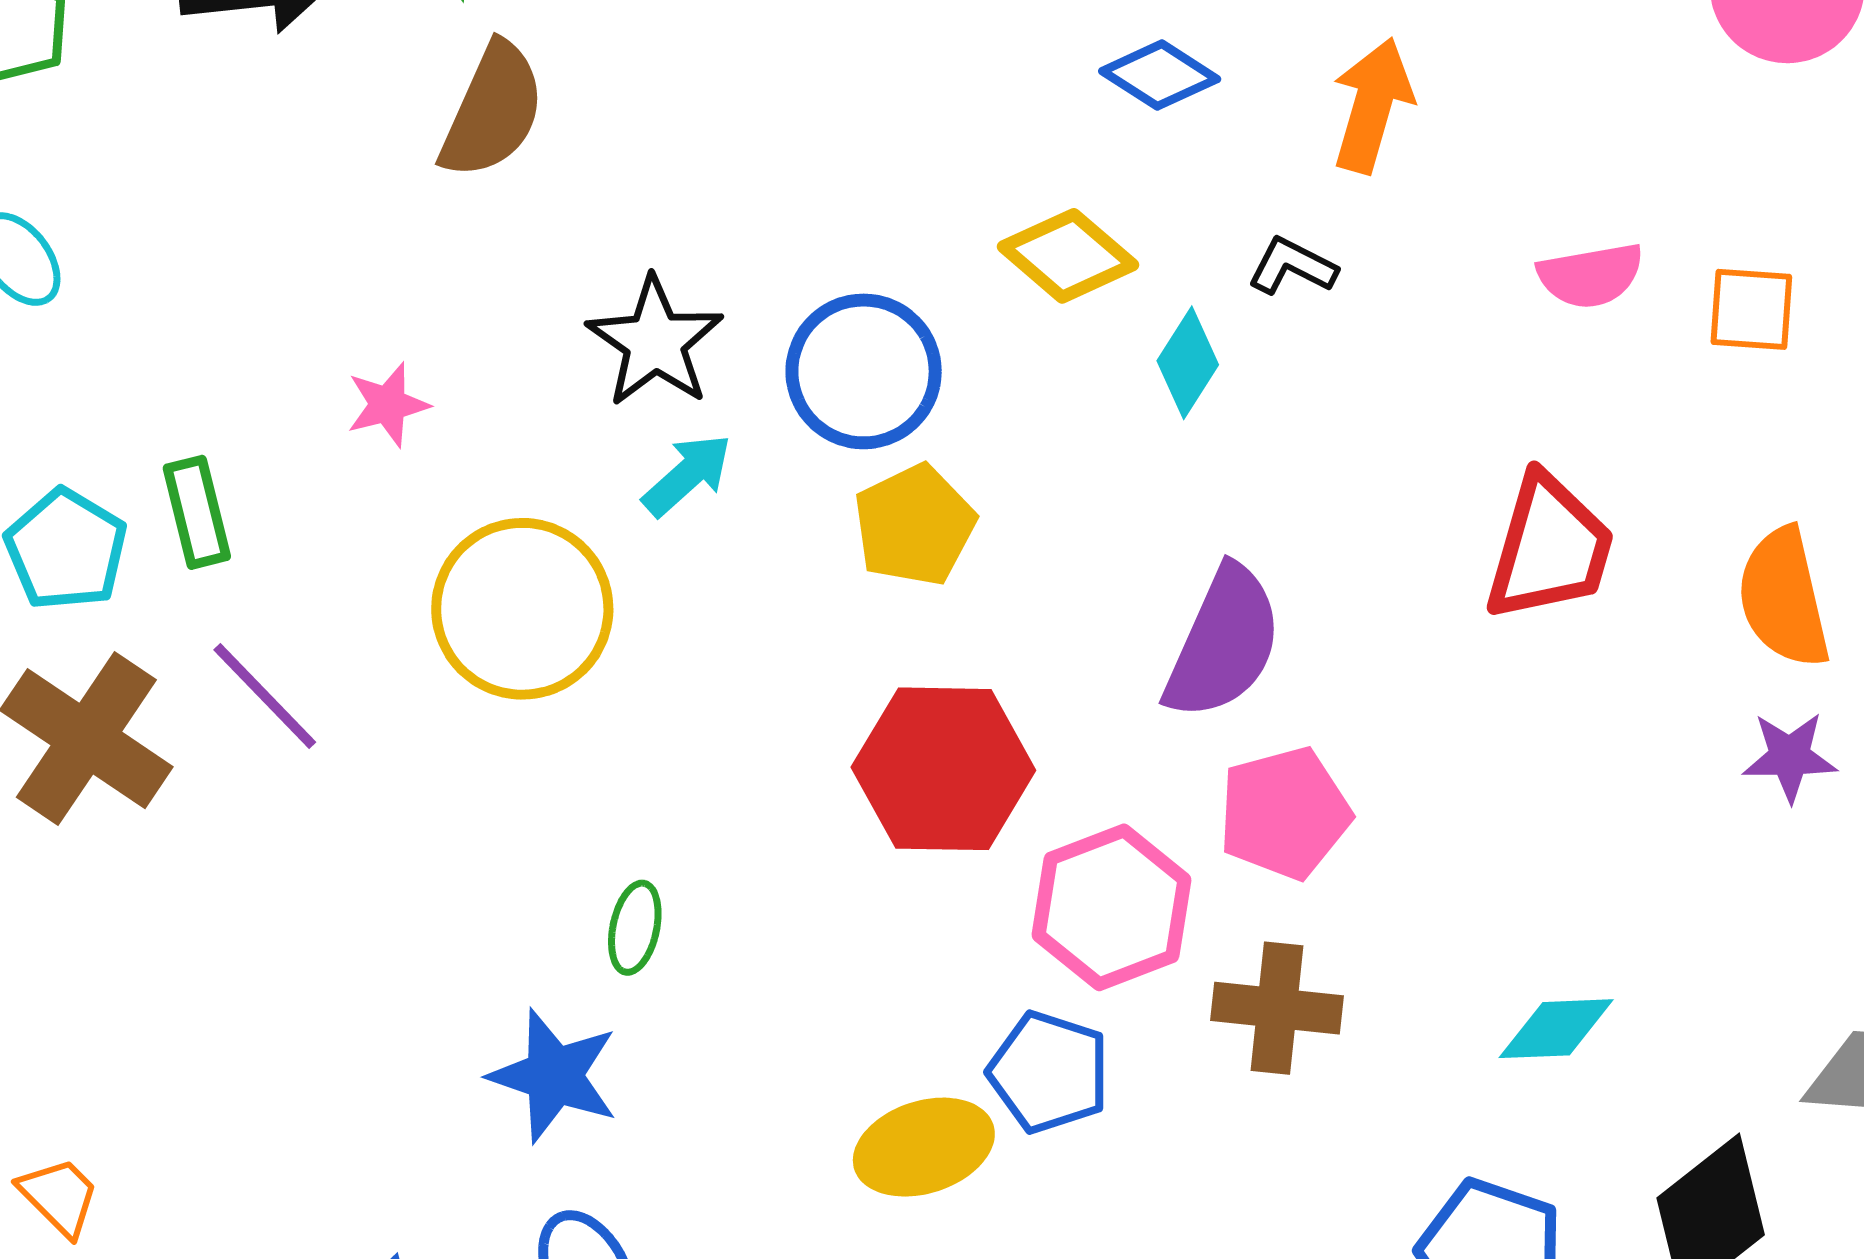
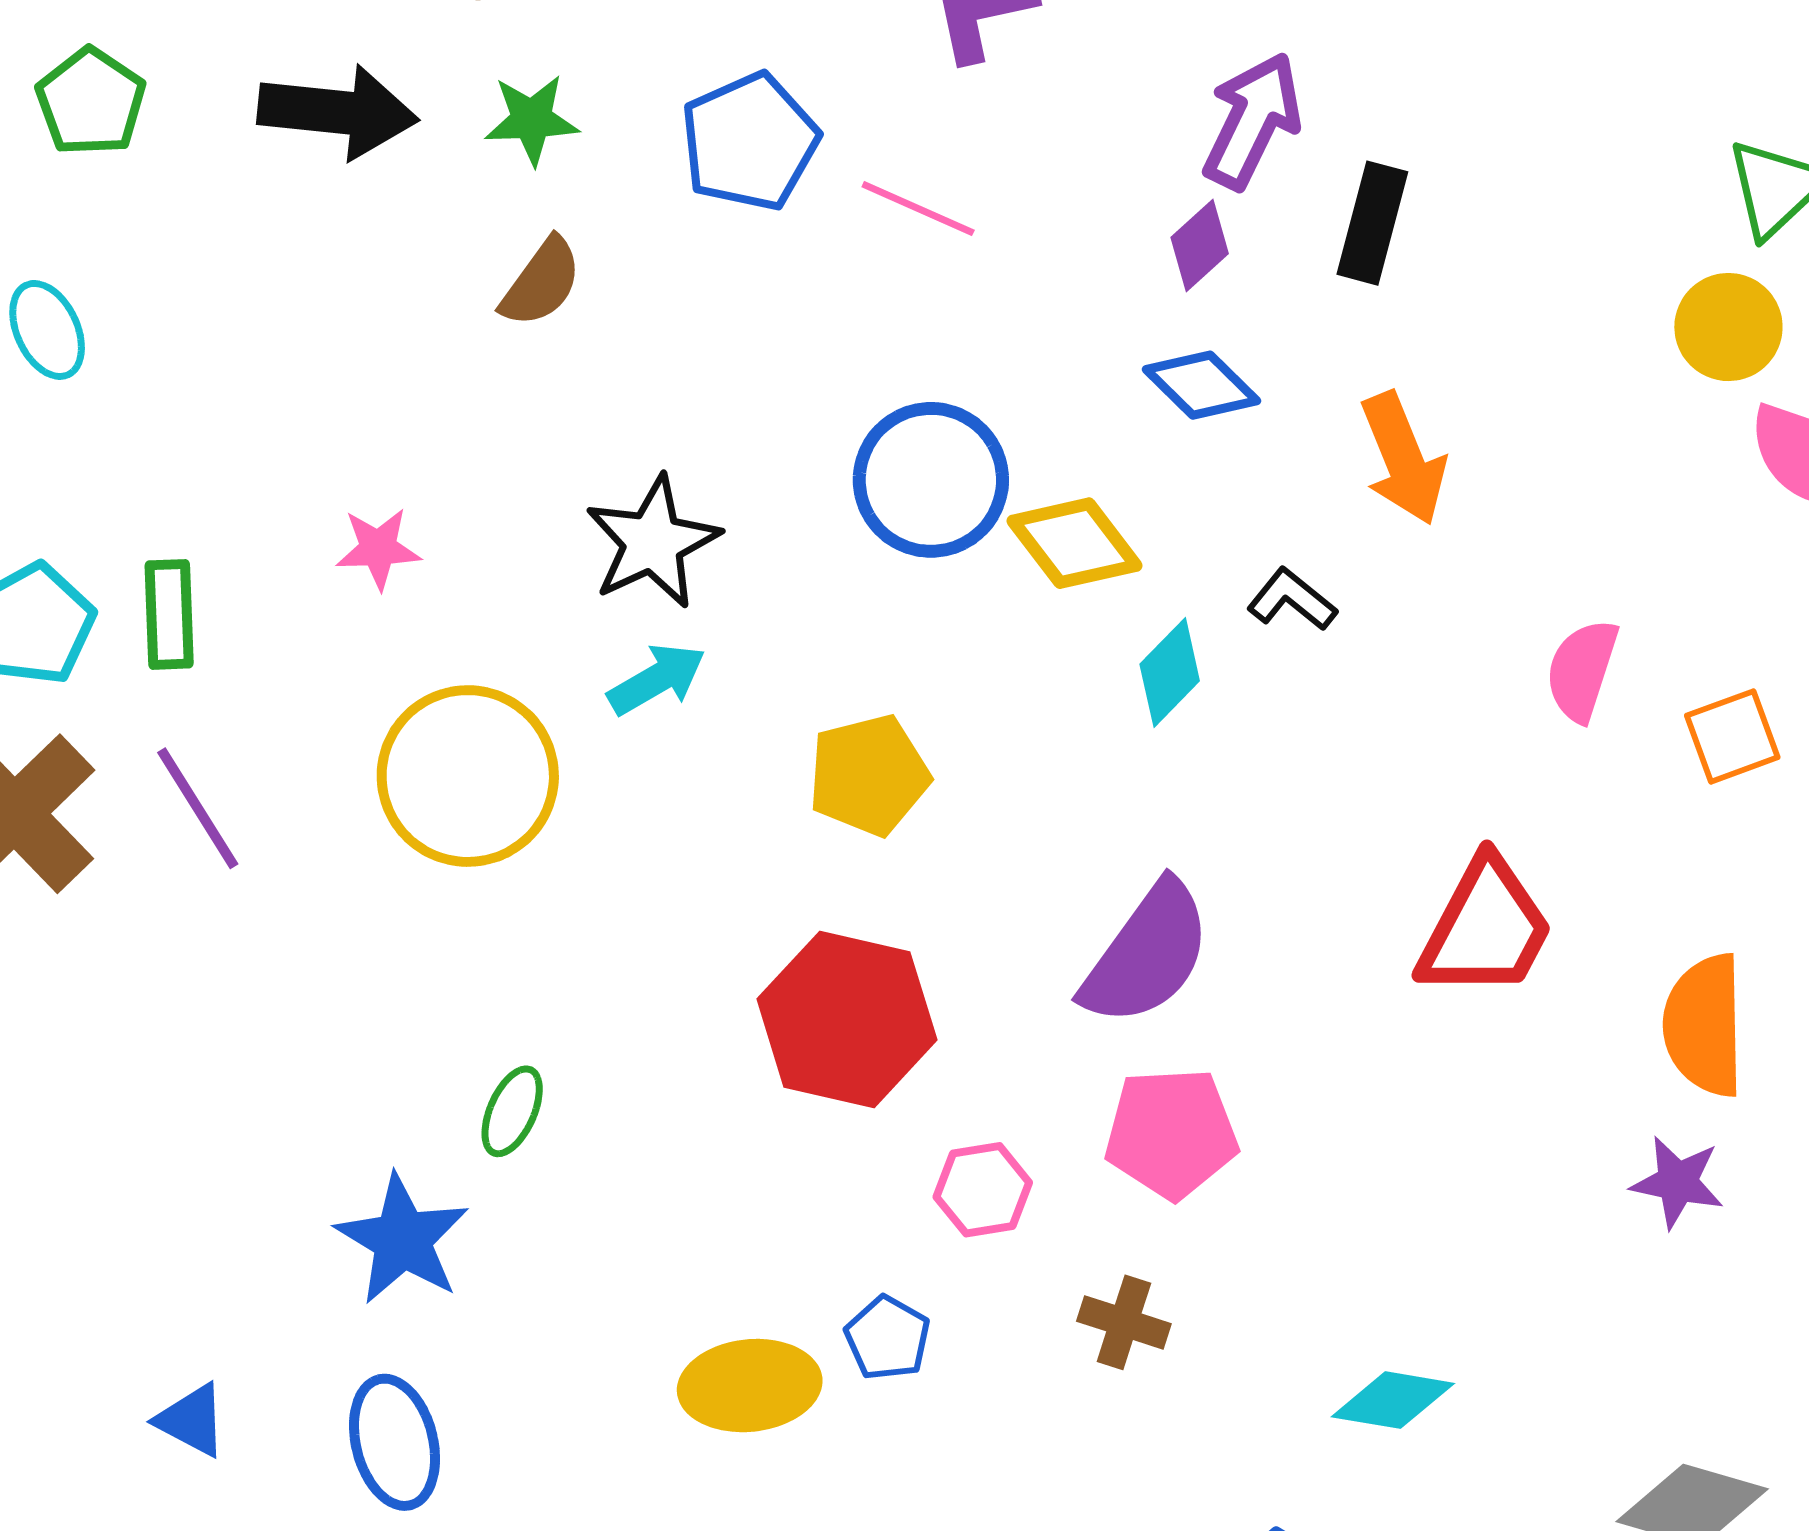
orange arrow: (1372, 105) -> (1403, 459), turned 130
brown semicircle: (492, 111) -> (541, 282), size x0.7
pink semicircle: (1591, 275) -> (1582, 670), turned 106
orange square: (1751, 309) -> (1732, 736), turned -36
blue circle: (864, 371) -> (931, 480), moved
pink hexagon: (1112, 907) -> (983, 1190), size x0.6
brown cross: (1277, 1008) -> (1124, 1322), size x0.7
blue pentagon: (1049, 1072) -> (888, 1338), size x0.7

